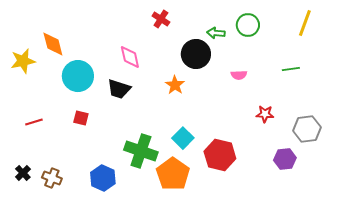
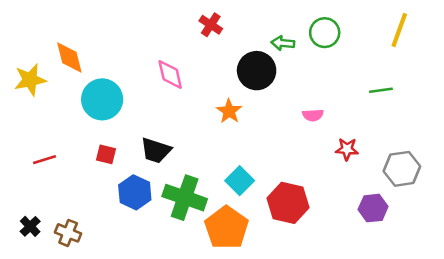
pink semicircle: (239, 75) -> (313, 115), moved
black trapezoid: (119, 89) -> (156, 150), moved
blue hexagon: (103, 178) -> (135, 192), moved

